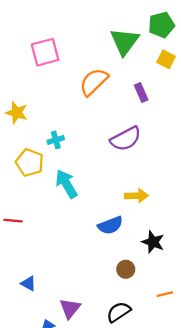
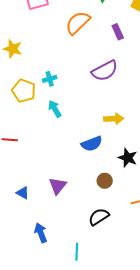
cyan cross: (56, 140) -> (50, 79), moved
cyan arrow: (66, 184) -> (55, 109), size x0.7
purple triangle: (70, 308) -> (58, 186), moved

